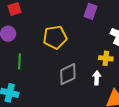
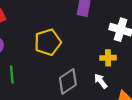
white arrow: (97, 78) -> (101, 81), turned -32

